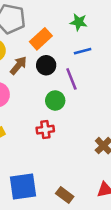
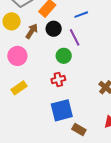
blue square: (23, 186) -> (62, 110), moved

